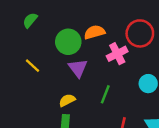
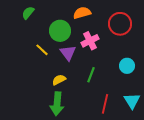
orange semicircle: (95, 32) -> (82, 13), moved
pink cross: (117, 54) -> (90, 41), moved
yellow line: (32, 66) -> (42, 50), moved

